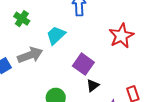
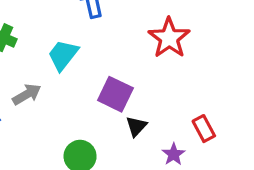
gray arrow: (30, 55) -> (27, 94), size x0.7

